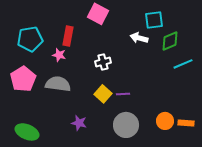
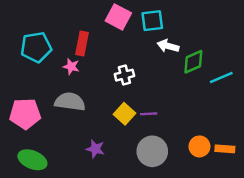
cyan square: (154, 20) -> (152, 21), moved
green diamond: (170, 41) -> (193, 62), moved
pink pentagon: (23, 79) -> (25, 114), moved, turned 30

